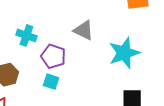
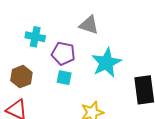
cyan star: (124, 53) -> (106, 63), moved

